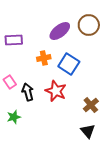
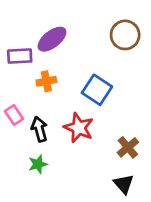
purple ellipse: (60, 31) -> (52, 39), moved
orange cross: (44, 58) -> (46, 81), moved
green star: (14, 117) -> (38, 164), moved

